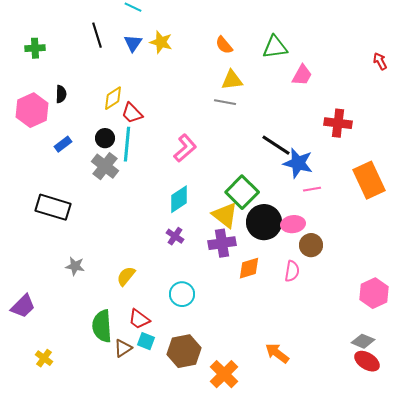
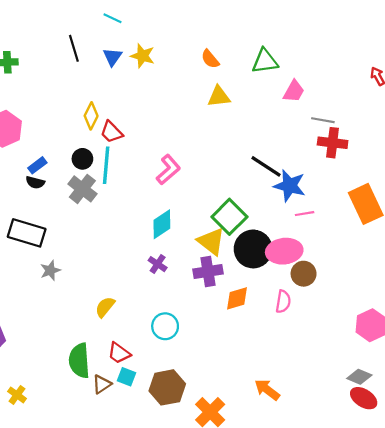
black semicircle: (61, 94) -> (35, 182), moved, turned 102
yellow diamond: (113, 98) -> (91, 116), turned -30
gray line: (225, 102) -> (323, 120), moved
pink ellipse: (293, 224) -> (284, 251), size x1.4
gray star: (75, 266) -> (50, 270), moved, turned -30

